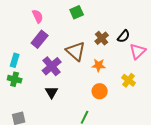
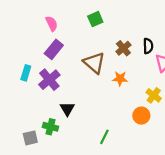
black semicircle: (124, 36) -> (148, 46), turned -40
purple cross: (52, 66) -> (49, 80), moved
green cross: (15, 79) -> (50, 127), moved
orange circle: (100, 91) -> (141, 116), moved

